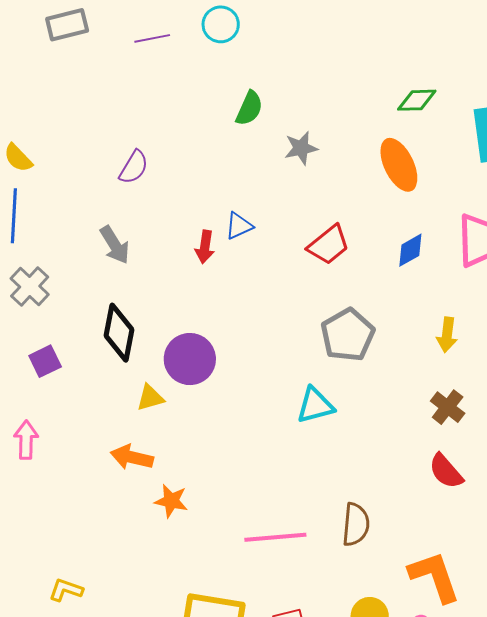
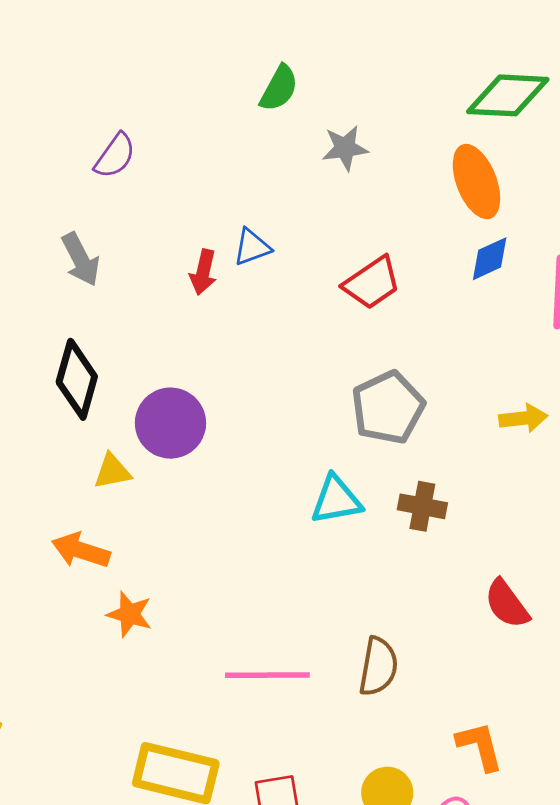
green diamond: (417, 100) -> (508, 95), size x1.5
blue diamond: (410, 250) -> (490, 259), moved
yellow arrow: (447, 335) -> (523, 418), turned -108
brown cross: (448, 407) -> (422, 506), moved, turned -32
orange L-shape: (434, 577) -> (480, 746), size x0.7

